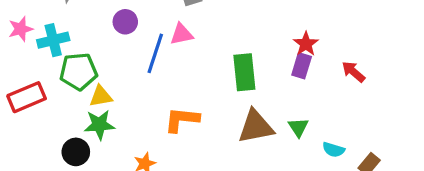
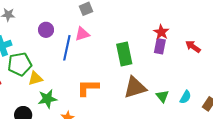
green star: (99, 125) -> (47, 99), moved
green triangle: (298, 127) -> (162, 96), moved
cyan semicircle: (334, 150) -> (185, 97), turned -72

